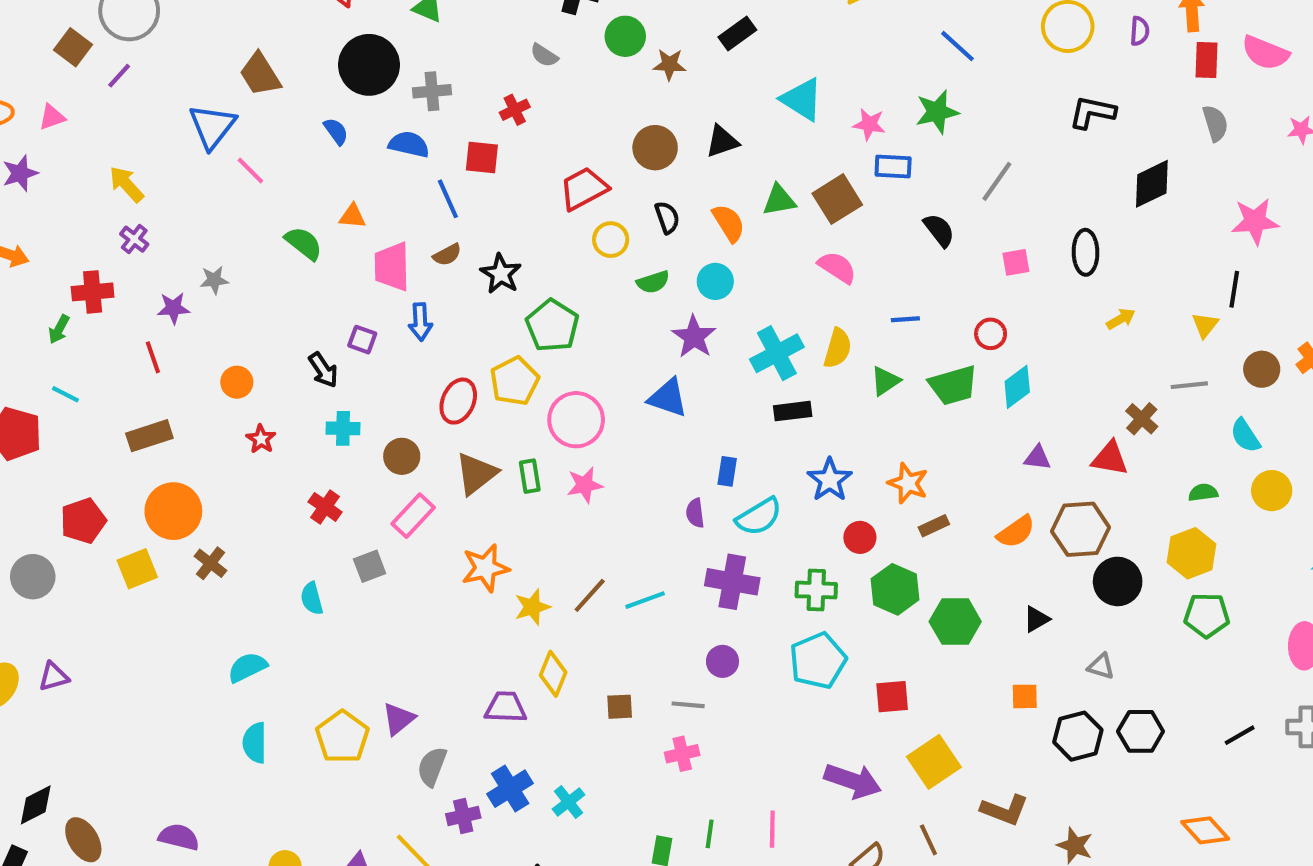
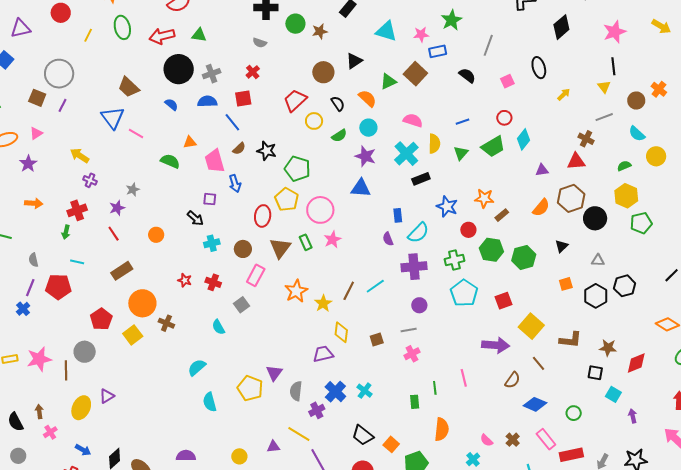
pink semicircle: (837, 267) -> (413, 120), moved
red star: (261, 439) -> (185, 280), moved

